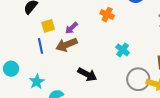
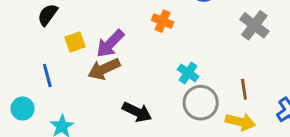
purple arrow: (72, 28) -> (110, 44), size x1.5
blue line: (40, 46) -> (47, 76), moved
gray circle: (138, 79) -> (201, 103), moved

